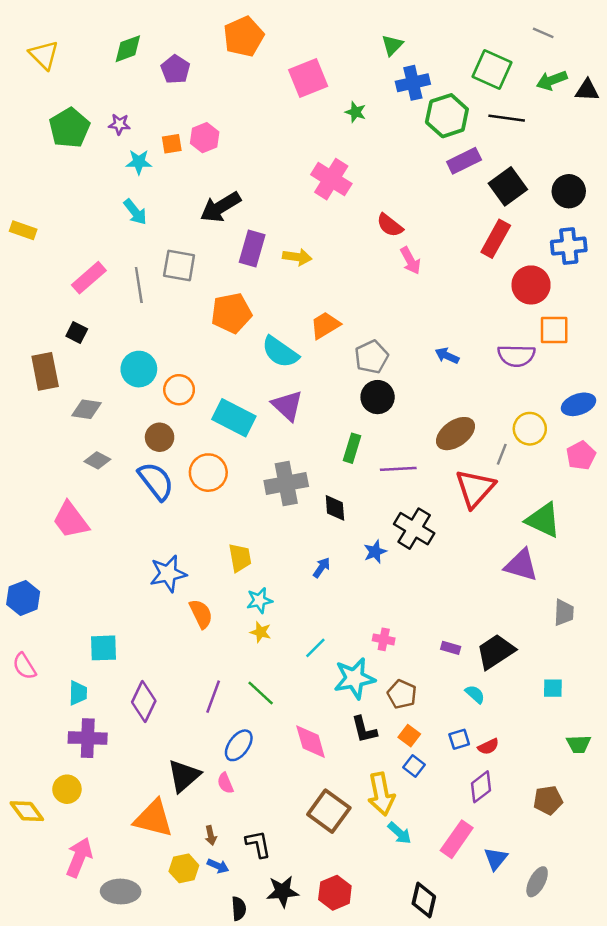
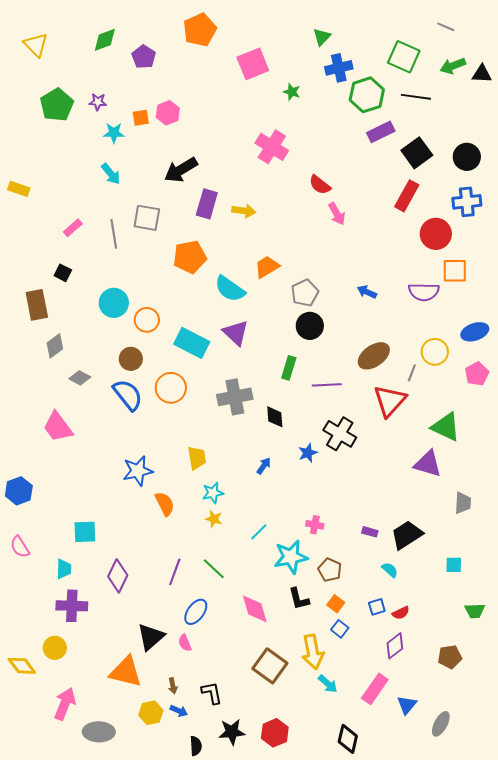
pink rectangle: (89, 278) -> (73, 228), size x0.7
gray diamond: (86, 409) -> (55, 346), moved, turned -45

